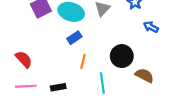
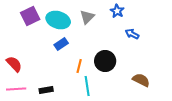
orange line: (83, 61) -> (79, 66), moved
brown semicircle: (144, 75) -> (141, 80), moved

